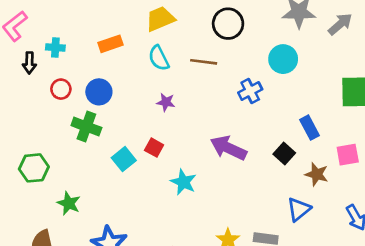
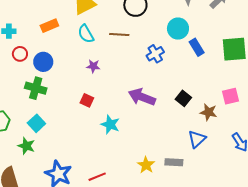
red circle: (61, 89) -> (20, 54), moved
blue rectangle: (309, 128) -> (197, 47), moved
cyan square: (124, 159) -> (36, 123), moved

